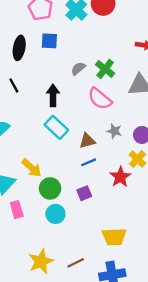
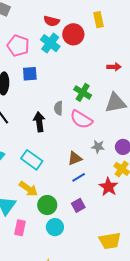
gray semicircle: (78, 69) -> (58, 108), moved, turned -40
cyan rectangle: (56, 127) -> (32, 160), moved
pink rectangle: (17, 210) -> (20, 228), turned 35

